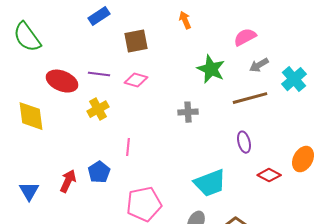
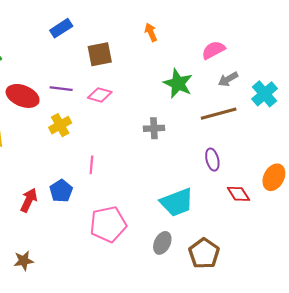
red diamond: (269, 175) -> (238, 194), turned 30

